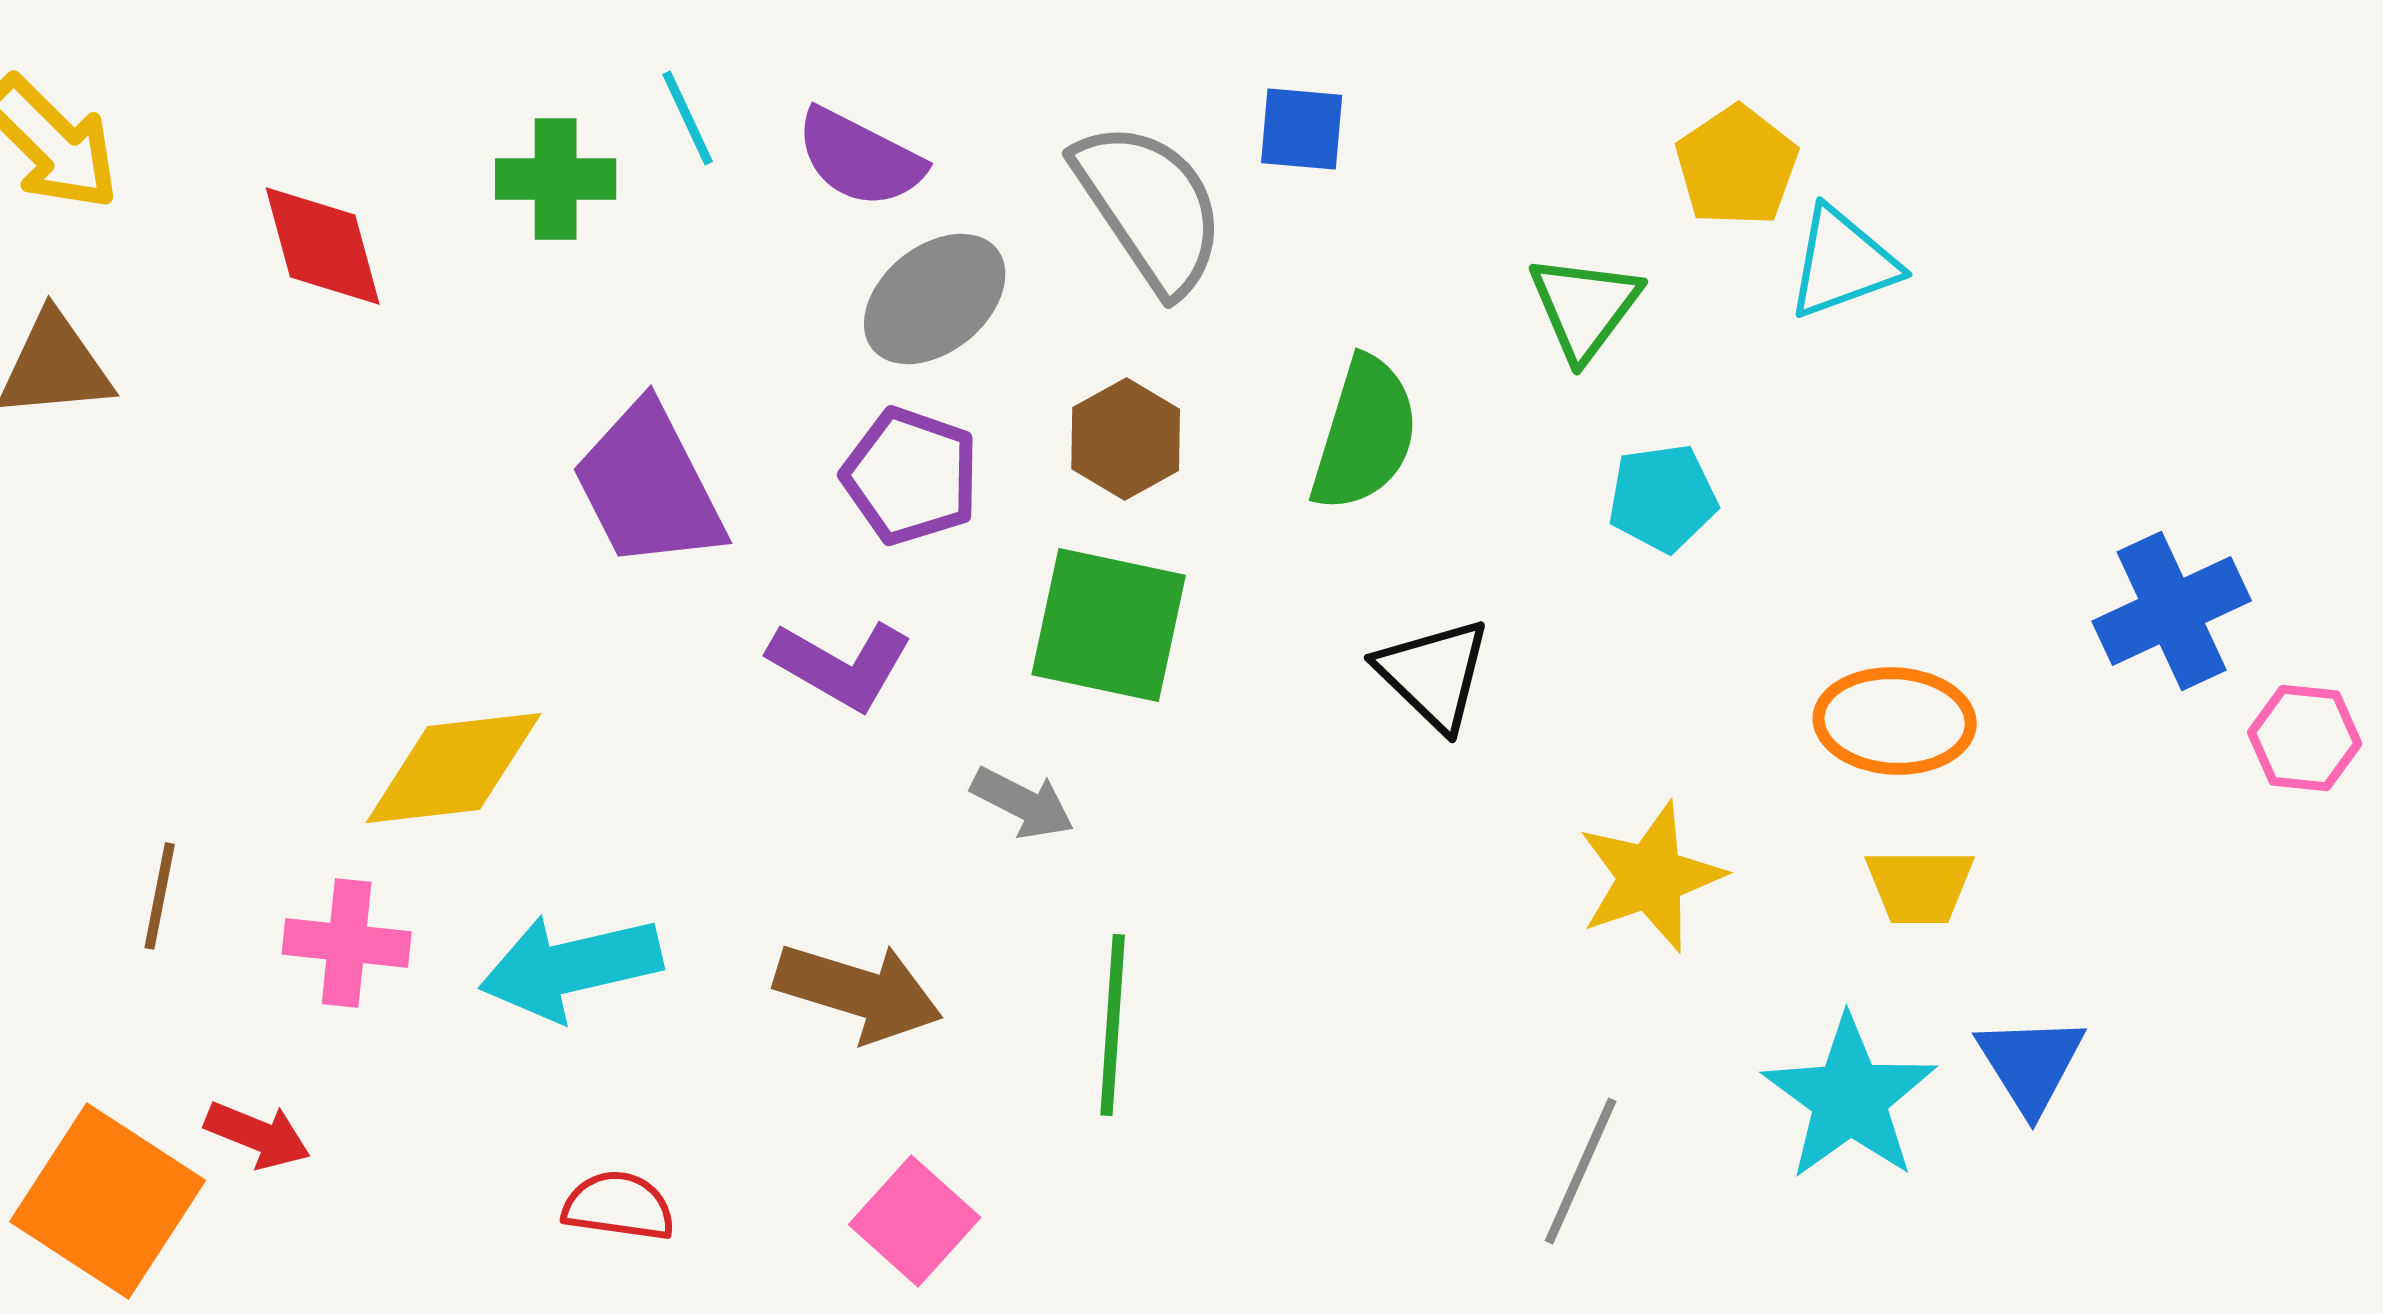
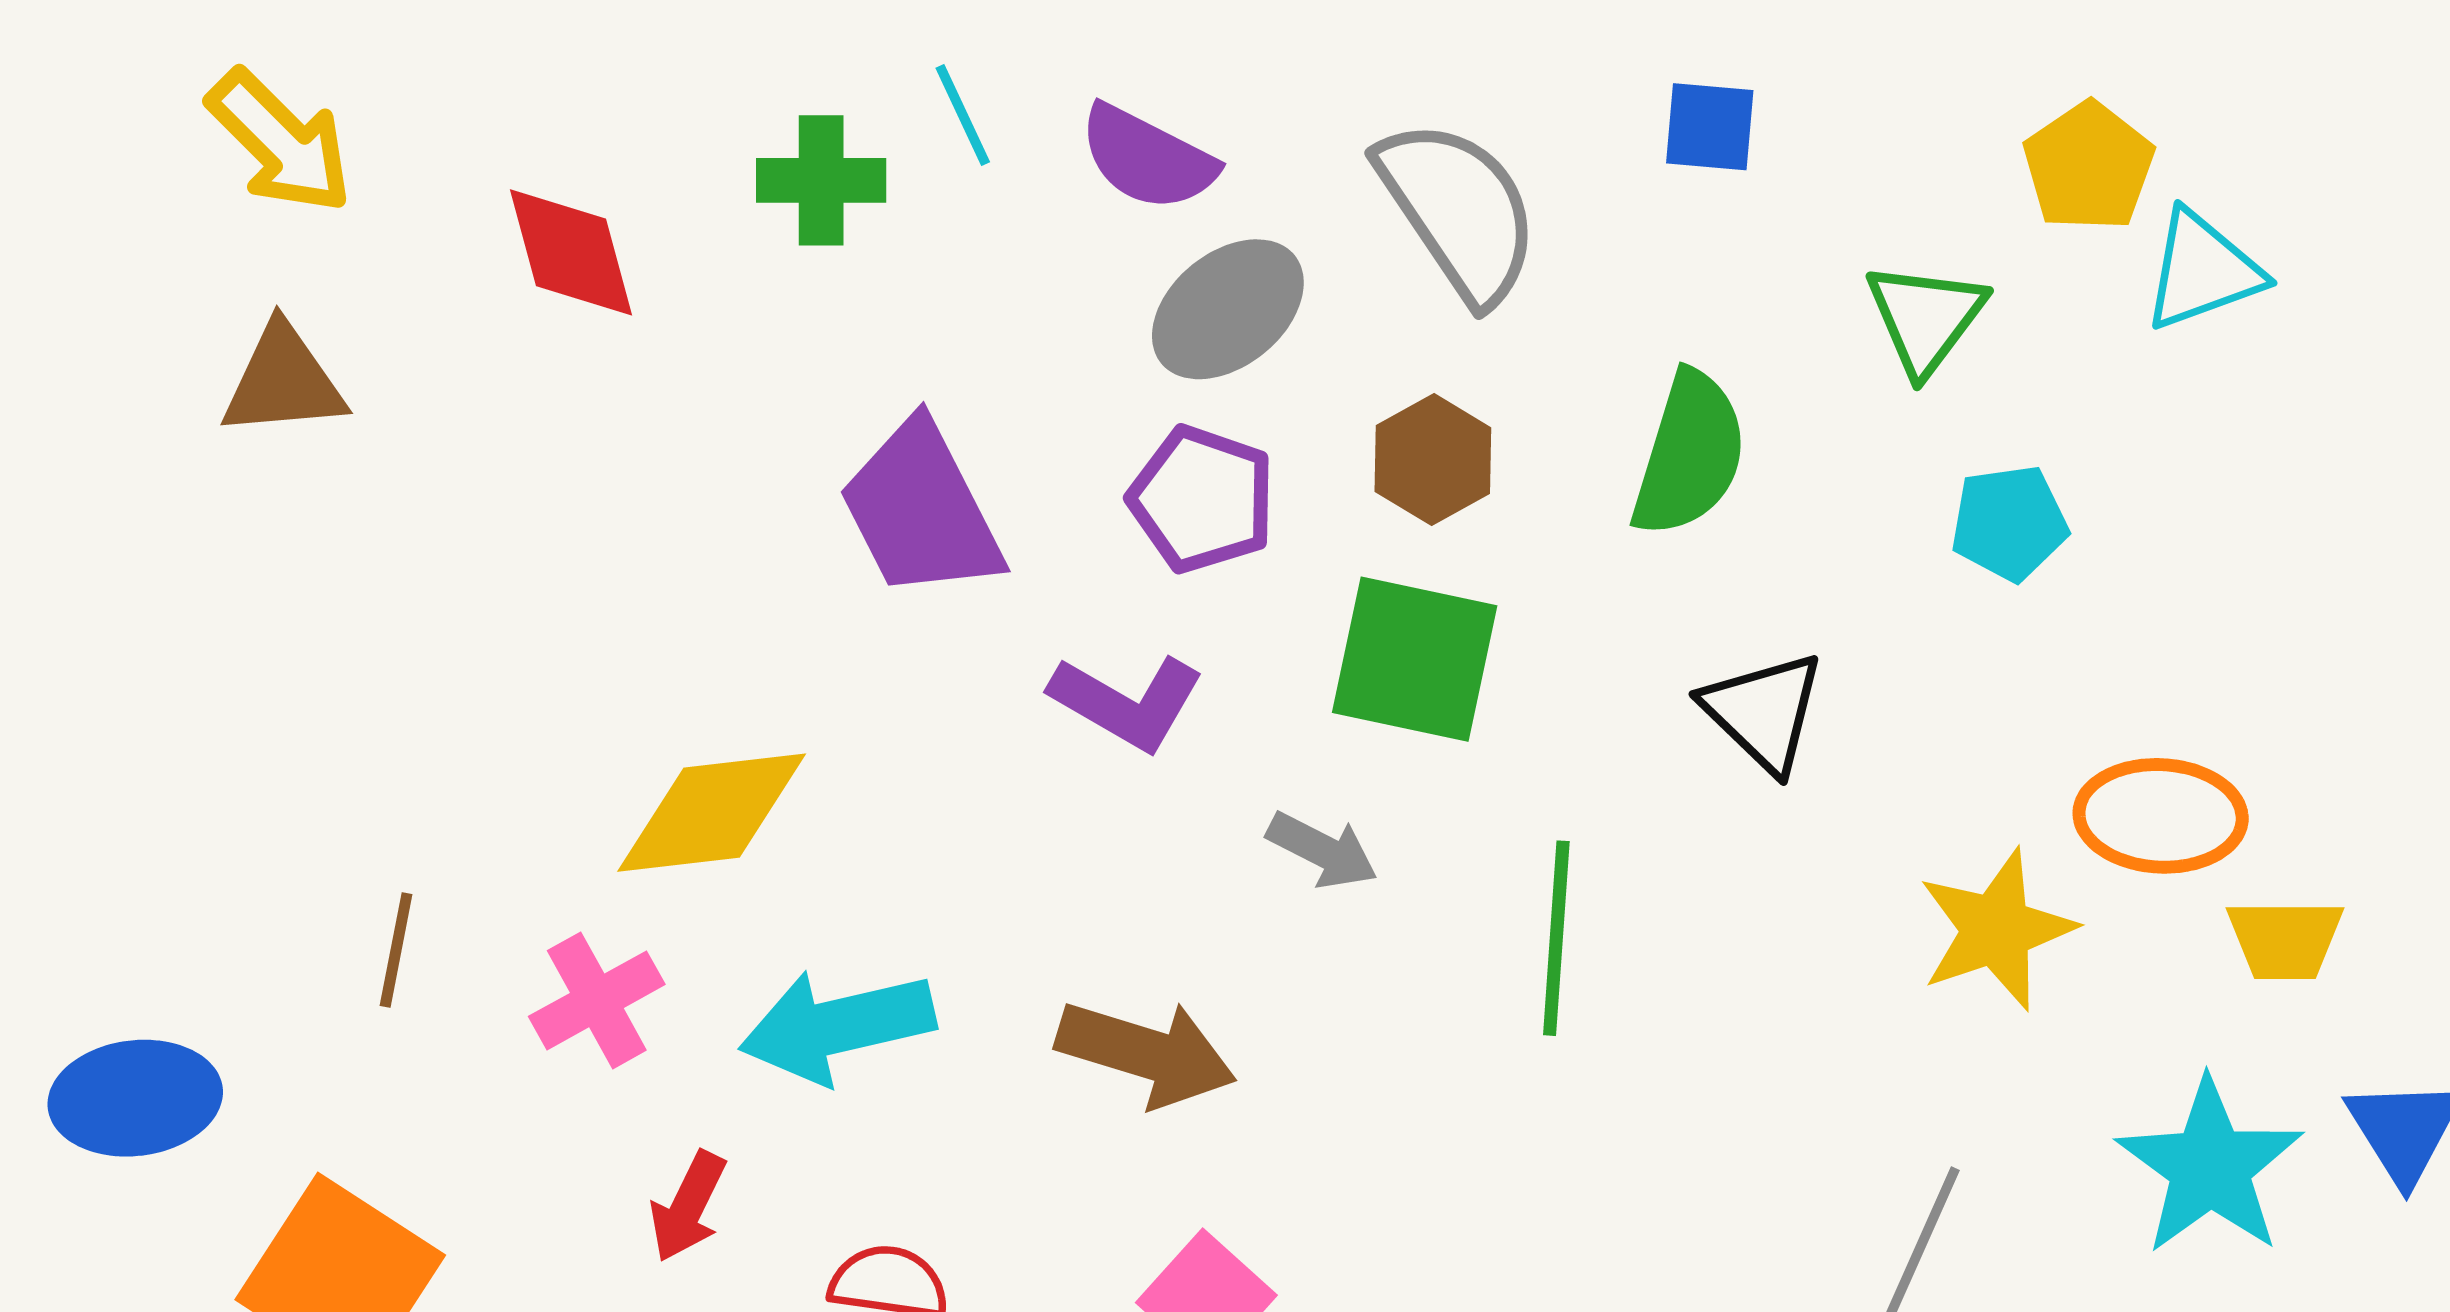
blue square: (1302, 129) -> (1710, 127), moved
orange ellipse: (1895, 721) -> (2161, 816), moved
pink cross: (347, 943) -> (597, 1000), turned -35
green line: (1113, 1025) -> (1556, 938), moved
red arrow: (258, 1135) -> (688, 1207), moved, turned 94

